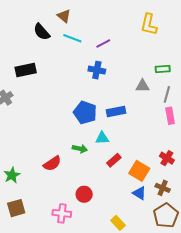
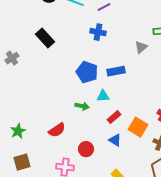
black rectangle: (26, 70) -> (45, 38), moved, turned 60
gray triangle: (142, 86) -> (141, 47), turned -40
red semicircle: (52, 163) -> (57, 130), moved
blue triangle: (139, 193) -> (115, 140), moved

